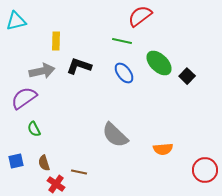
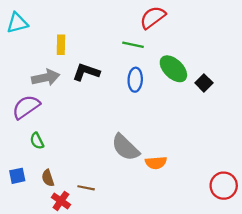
blue ellipse: (124, 73) -> (135, 80), turned 40
orange semicircle: (163, 149) -> (156, 163), moved

